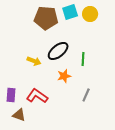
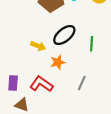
orange star: (64, 76) -> (58, 62), moved
gray line: (86, 95) -> (82, 83), moved

